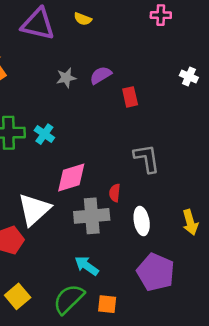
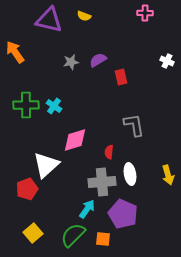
gray cross: (92, 216) -> (102, 182), moved
cyan arrow: (87, 266) -> (87, 209), turned 90
purple pentagon: (156, 272) -> (123, 214), moved

